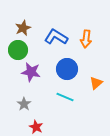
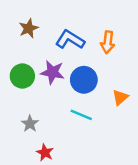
green circle: (18, 50) -> (22, 76), moved
purple star: (31, 72) -> (52, 72), moved

